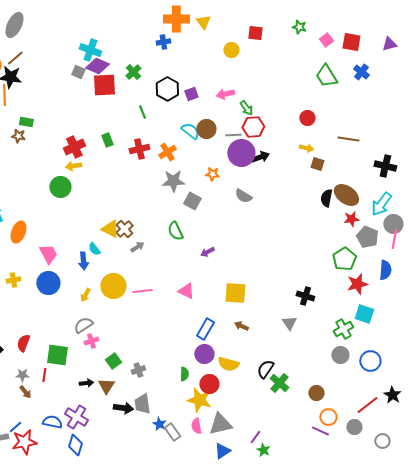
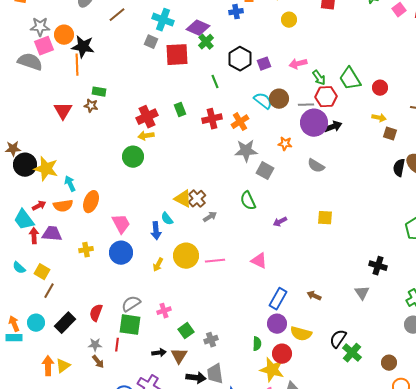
yellow circle: (231, 50) -> (289, 20), moved
brown line: (15, 58) -> (117, 15), moved
purple diamond: (97, 66) -> (198, 28), moved
green trapezoid: (326, 76) -> (350, 79), moved
yellow square: (235, 293) -> (325, 218), moved, size x0.7
gray semicircle: (83, 325) -> (131, 304), moved

